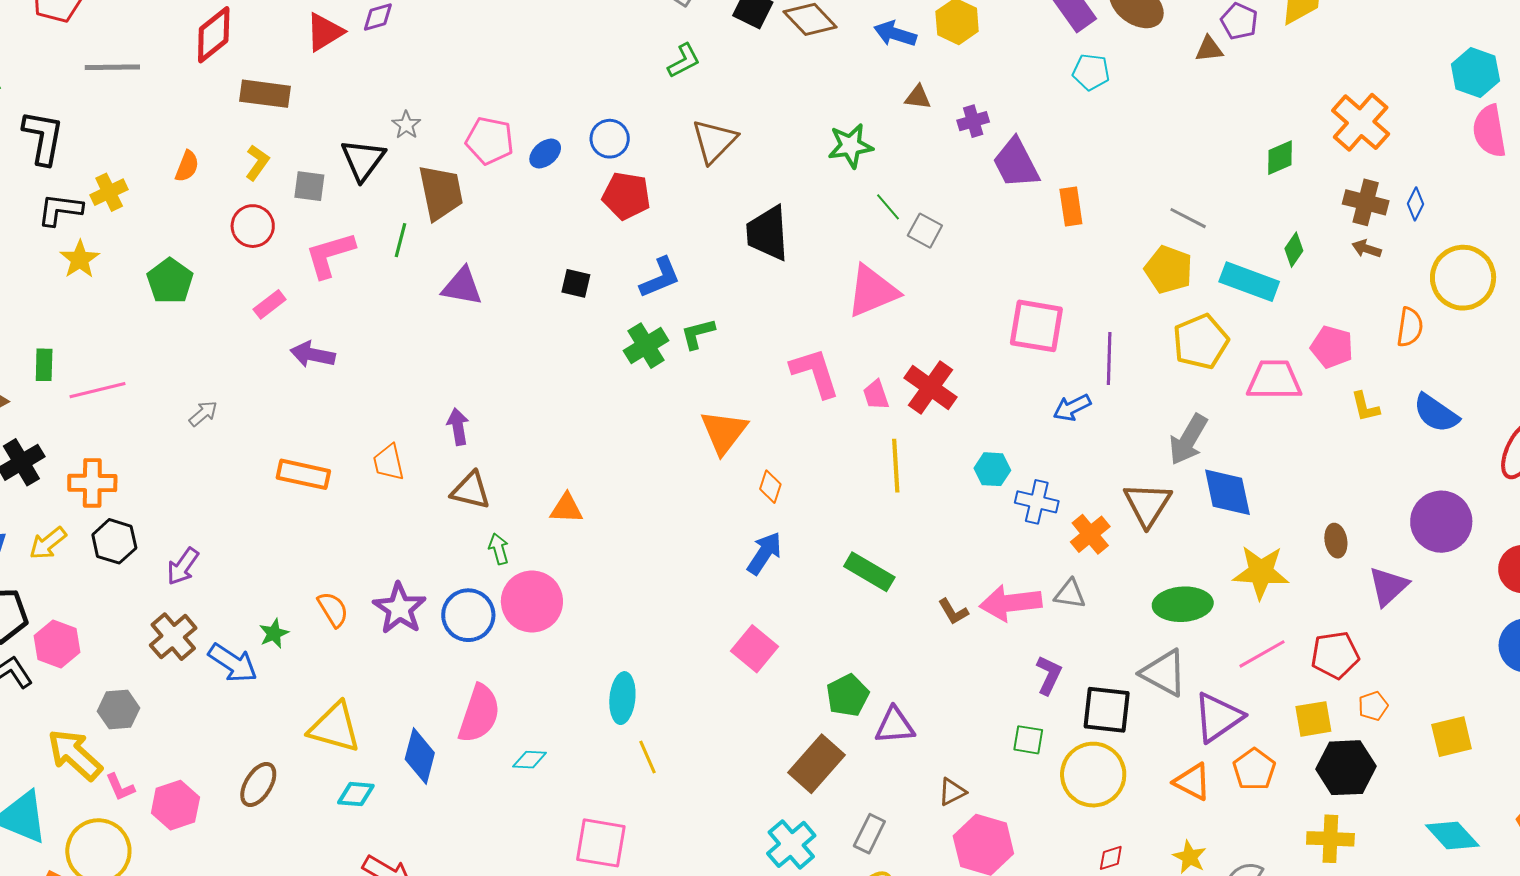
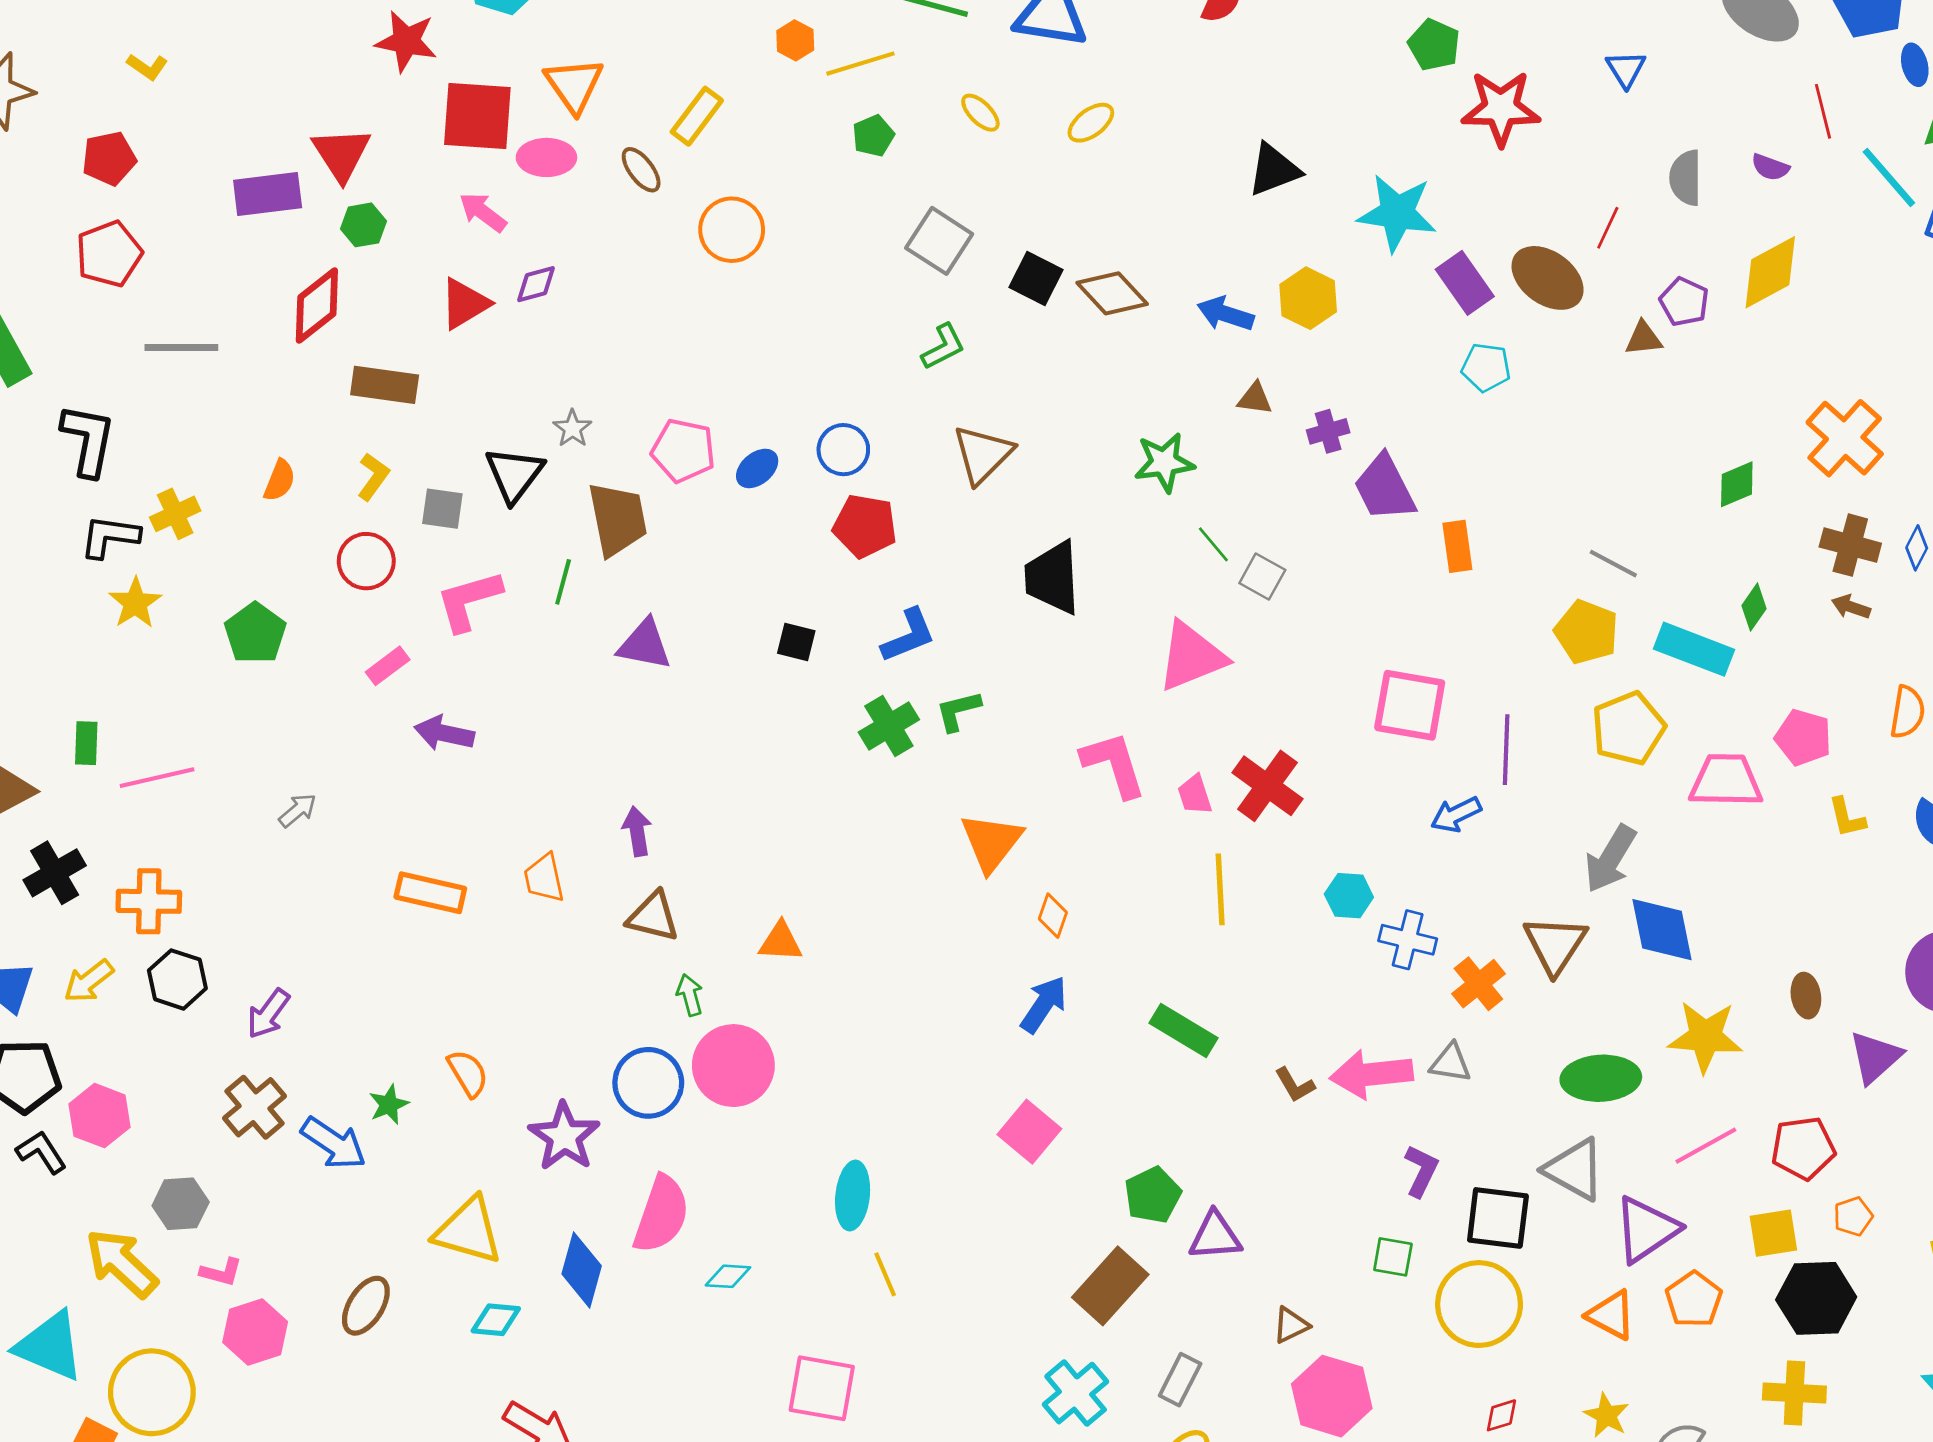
purple star: (400, 608) -> (564, 1136), moved
pink L-shape: (120, 787) -> (221, 1272), moved, turned -52

